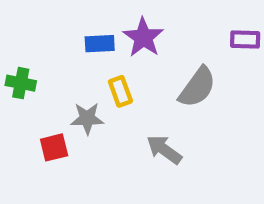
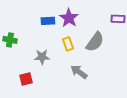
yellow rectangle: (120, 91) -> (68, 44), moved
red square: (54, 147) -> (26, 79), moved

